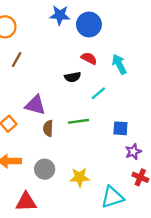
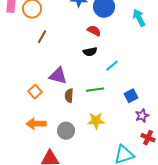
red semicircle: (89, 58) -> (94, 31), moved
cyan arrow: (119, 64) -> (139, 18), moved
blue square: (120, 128) -> (131, 96), turned -32
yellow star: (80, 177) -> (96, 121), moved

